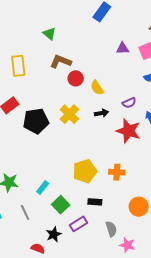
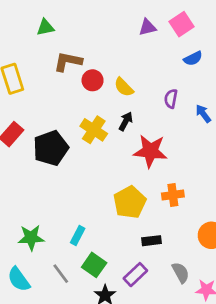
green triangle: (49, 34) -> (45, 27), turned -40
purple semicircle: (129, 103) -> (171, 99), turned 136
black arrow: (101, 113) -> (126, 121), moved, turned -40
red star: (128, 131) -> (150, 151), moved
green square: (61, 205) -> (94, 265), moved

